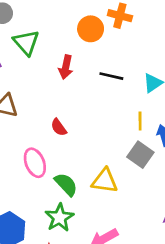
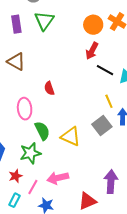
red arrow: (66, 67) -> (92, 51), moved
black line: (111, 76) -> (105, 70), moved
yellow line: (140, 121) -> (109, 101), turned -40

